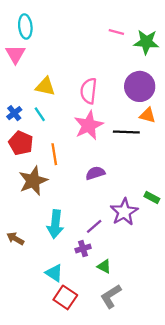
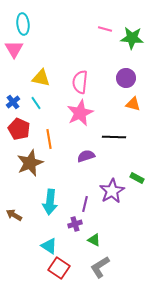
purple circle: (140, 86) -> (126, 78), size x0.7
black line: (126, 132) -> (114, 137), moved
purple line: (94, 226) -> (85, 204), turned -35

